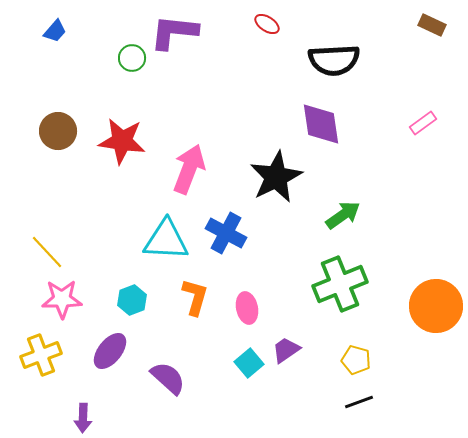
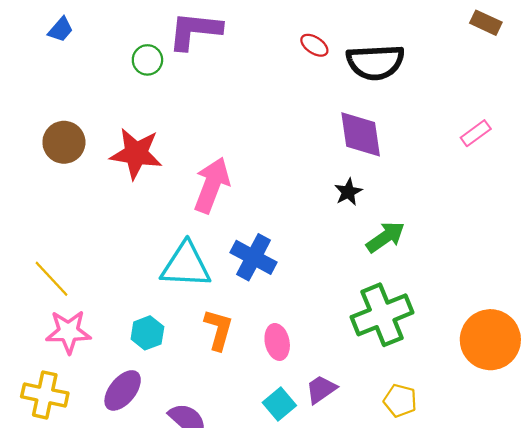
red ellipse: (267, 24) -> (314, 45), moved
black star: (276, 177) -> (348, 192), moved, size x0.5
yellow cross: (41, 355) -> (45, 395), turned 33

